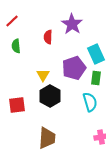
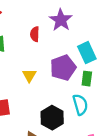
black hexagon: (50, 96) -> (52, 118), moved

